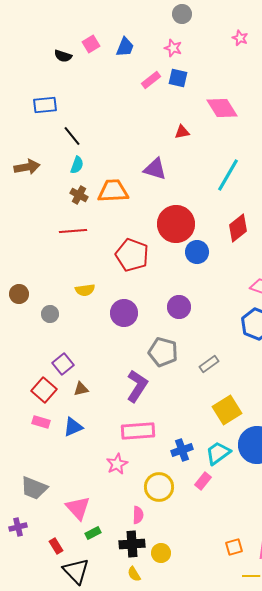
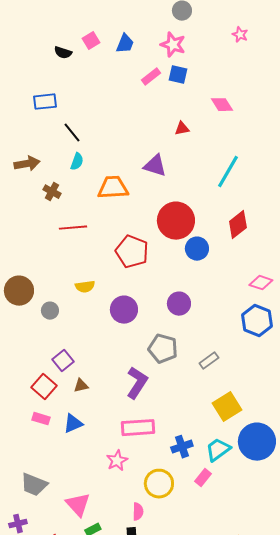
pink star: (173, 48) -> (173, 45), size x1.4
pink diamond: (222, 108) -> (222, 105), size x0.7
brown cross: (79, 195) -> (52, 192), moved
brown circle: (19, 294) -> (19, 291), size x1.5

